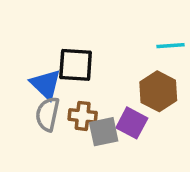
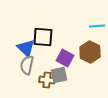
brown cross: (83, 116) -> (47, 80), moved
purple square: (132, 123) -> (65, 58), moved

